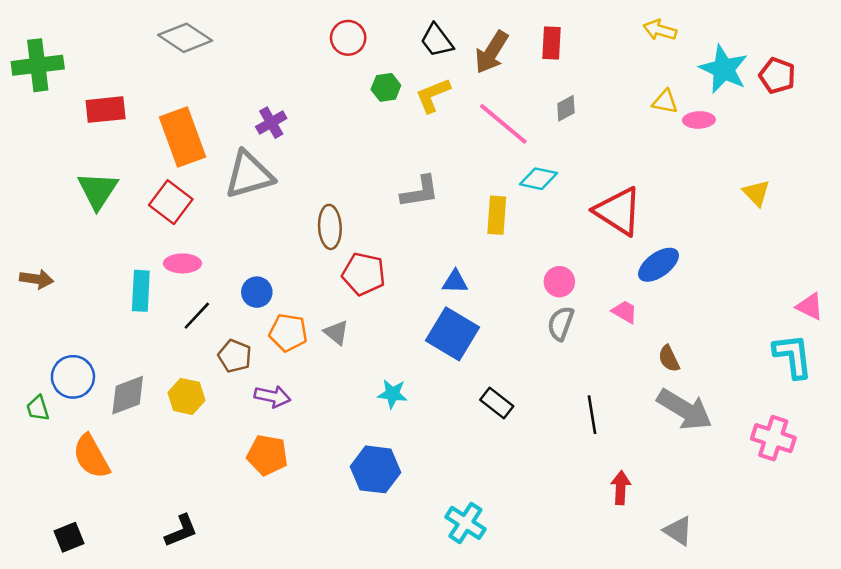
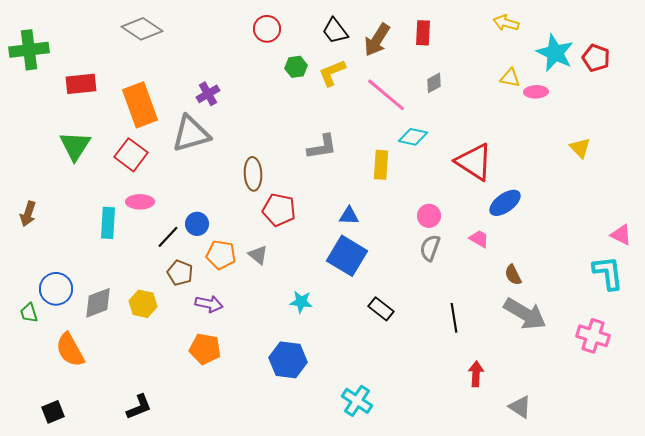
brown arrow: (36, 279) -> (28, 214), turned 100
black line: (197, 316) -> (168, 237), moved

